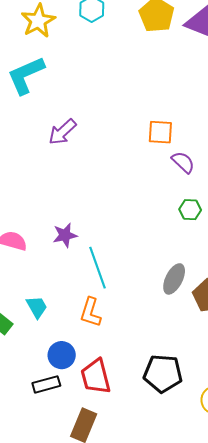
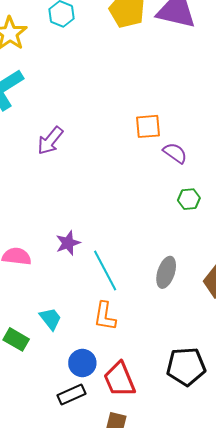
gray ellipse: (174, 279) -> (166, 272), moved

